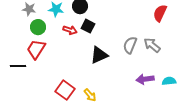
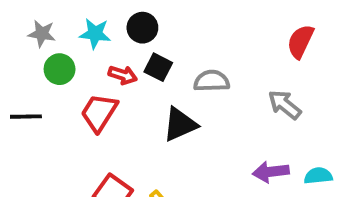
gray semicircle: (130, 45) -> (212, 81), moved, turned 66
red trapezoid: (36, 49) -> (99, 113), moved
black line: (18, 66) -> (26, 117), moved

